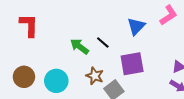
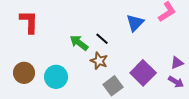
purple square: (132, 64) -> (143, 73), moved, turned -35
brown star: (95, 76) -> (99, 61), moved

